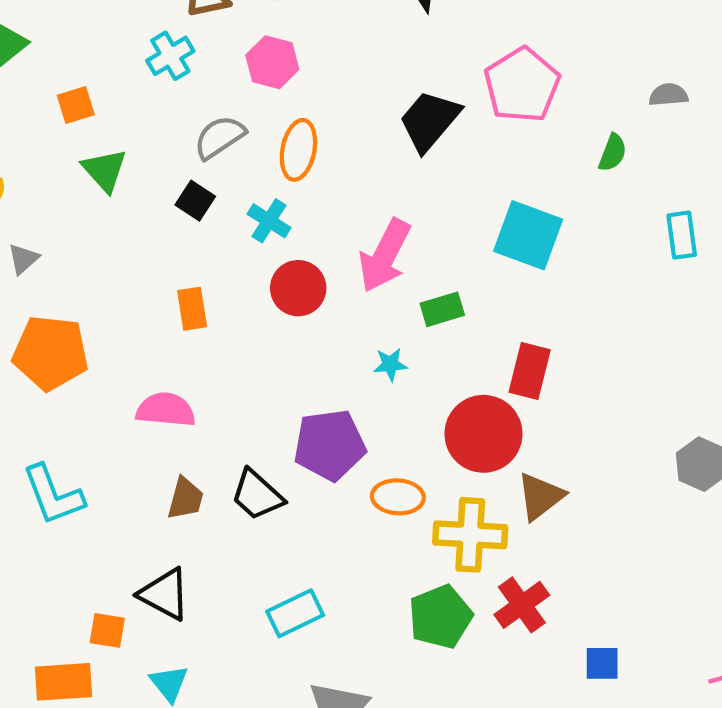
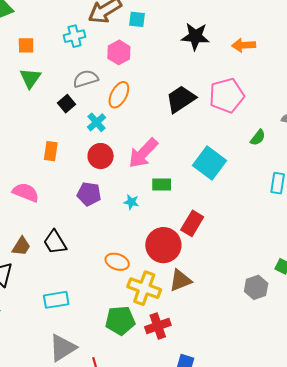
purple pentagon: (330, 445) -> (89, 194), moved, size x0.7
brown trapezoid: (185, 498) -> (21, 246), moved

